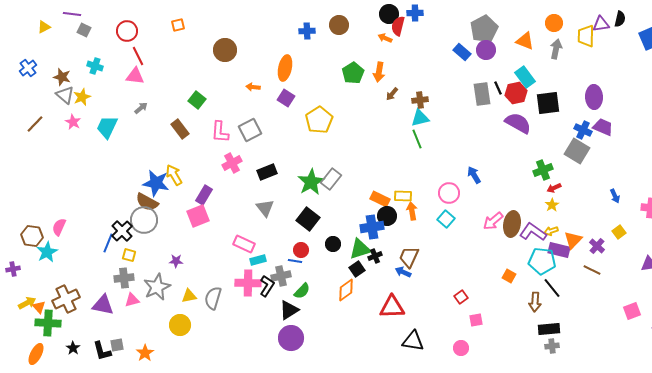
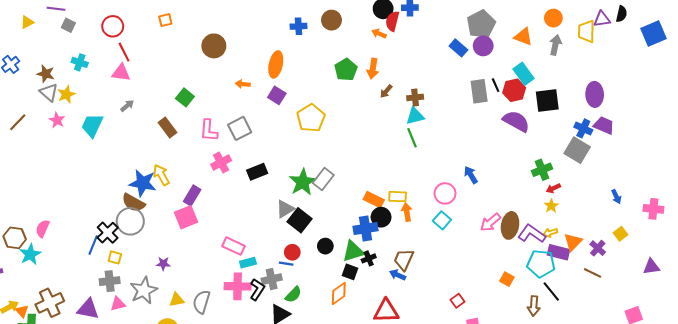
gray triangle: (265, 208) -> (285, 209), moved, turned 36
black square: (357, 269) -> (350, 272), turned -35

